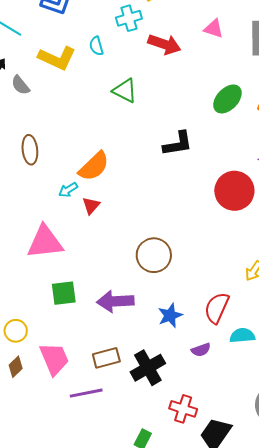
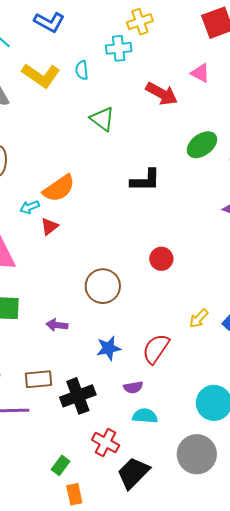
red arrow: (164, 44) -> (162, 94), moved
red circle: (234, 191) -> (161, 259), moved, size x0.6
purple arrow: (115, 301) -> (57, 325), size x0.6
cyan semicircle: (242, 336) -> (145, 416), moved

